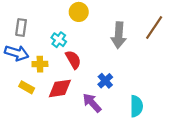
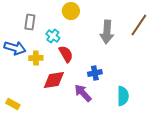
gray rectangle: (21, 27) -> (30, 22), moved
blue cross: (105, 81) -> (95, 73), turned 32
yellow rectangle: (27, 87) -> (13, 104), moved

